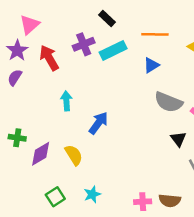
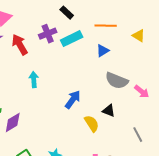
blue arrow: (98, 123) -> (73, 100), moved
black triangle: (178, 139) -> (109, 111), moved, turned -32
yellow semicircle: (74, 155) -> (92, 124), moved

